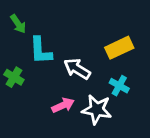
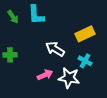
cyan L-shape: (41, 51) -> (36, 15), moved
green cross: (14, 77) -> (10, 55), turned -32

